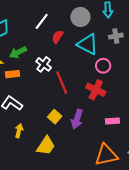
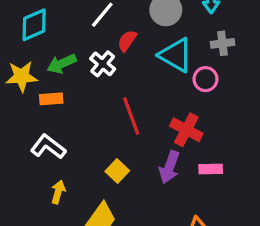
white cross: (44, 64) -> (103, 64), moved
pink circle: (103, 66) -> (205, 79), moved
purple arrow: (77, 119) -> (169, 167), moved
pink rectangle: (112, 121) -> (211, 169), moved

